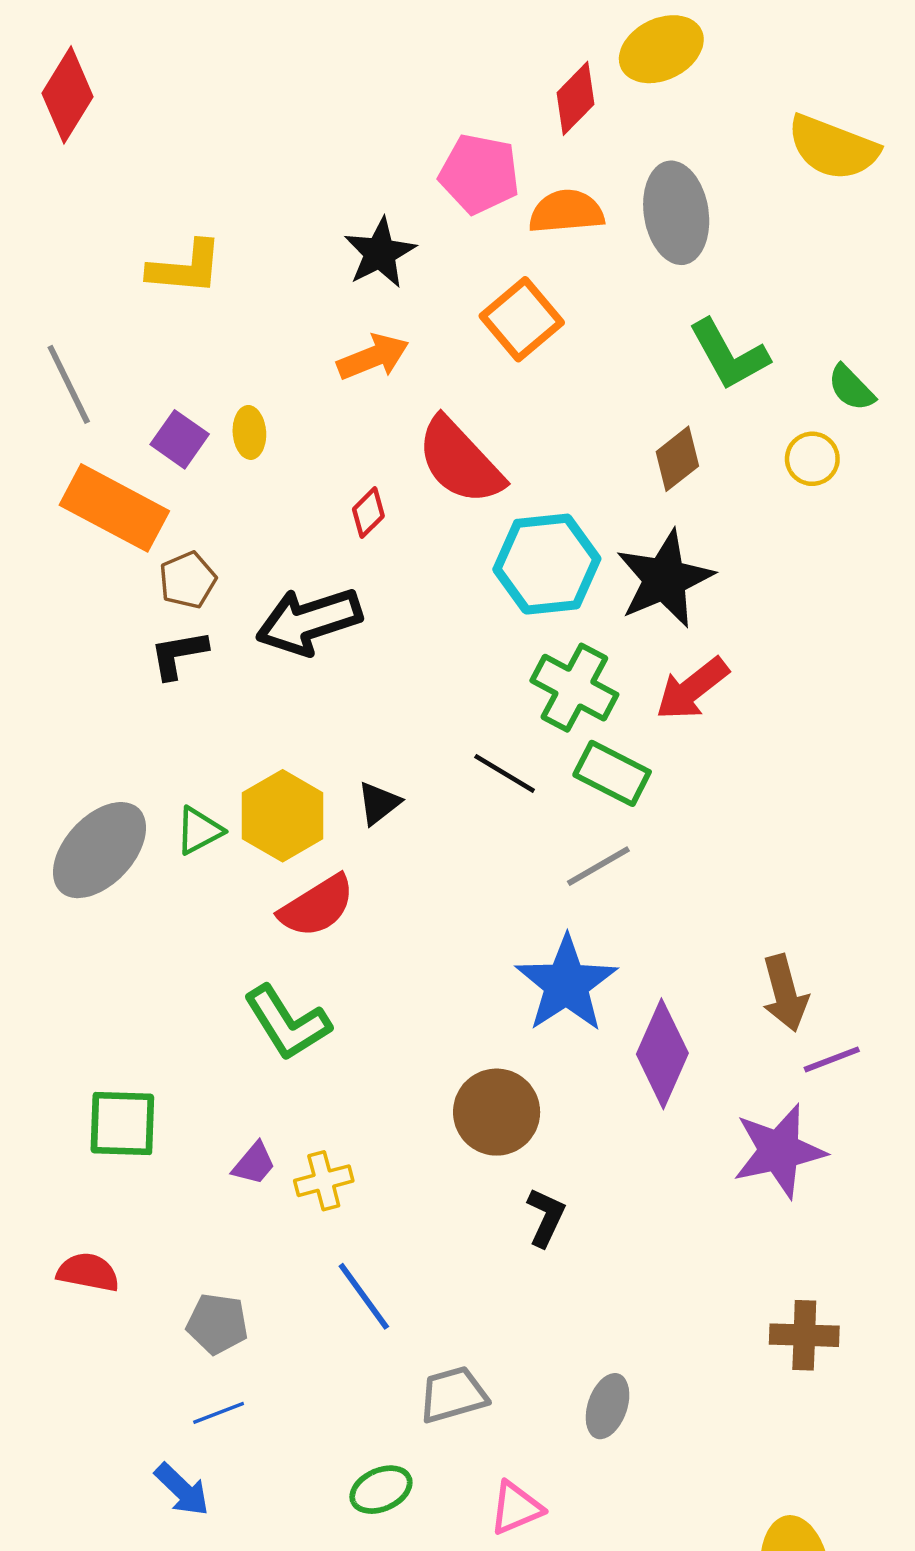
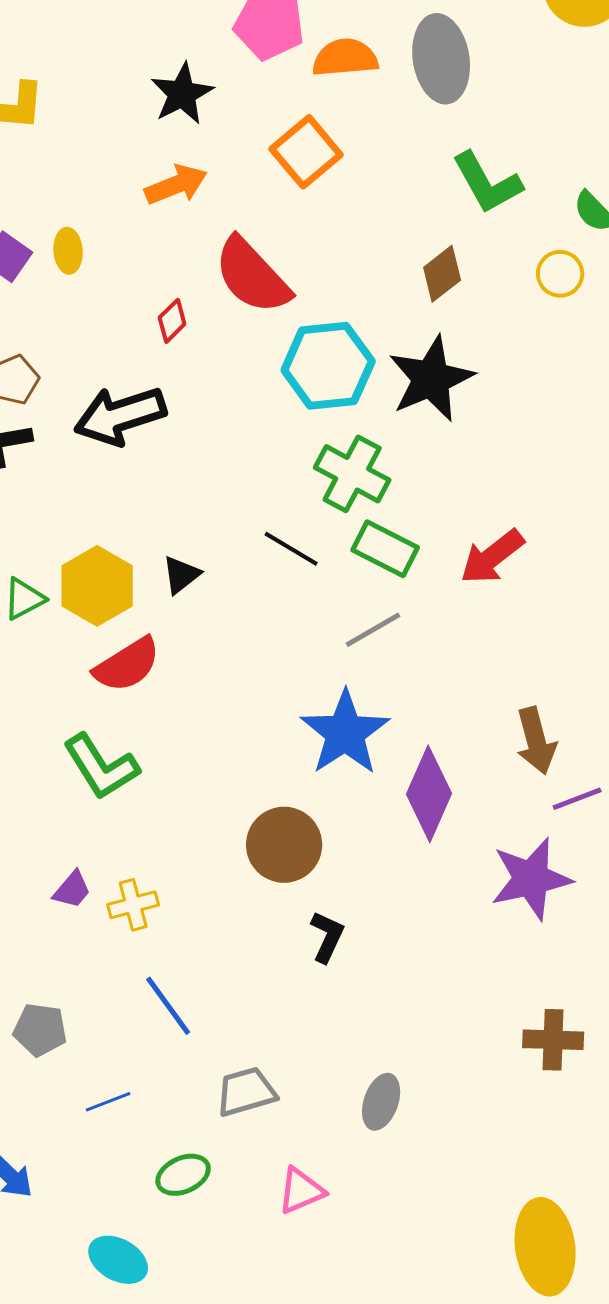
red arrow: (692, 689) -> (492, 557), moved
blue line: (219, 1413) -> (108, 1102), moved

